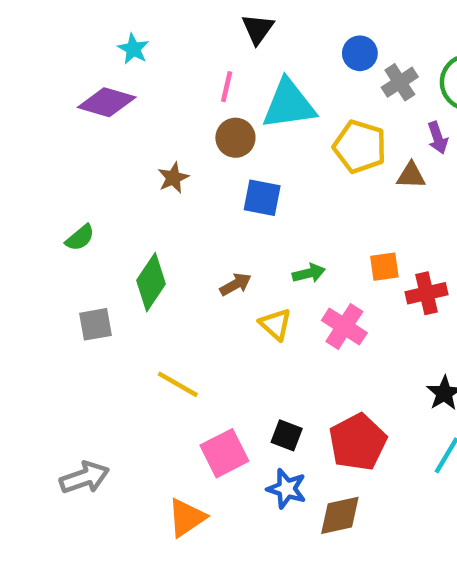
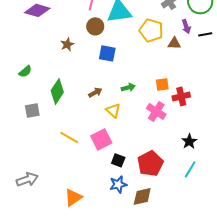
pink cross: (344, 327) -> (156, 111), moved
pink square: (224, 453) -> (101, 139), moved
blue star: (287, 489) -> (118, 184), turned -30

